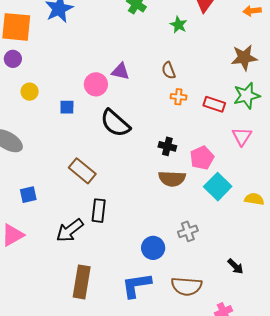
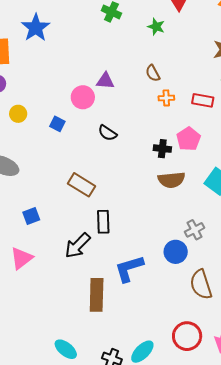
blue square: (67, 107) -> (57, 124), turned 35
black semicircle: (115, 123) -> (107, 133), size x0.6
pink pentagon: (202, 158) -> (188, 139), moved
blue circle: (153, 248) -> (176, 252), moved
blue L-shape: (137, 285) -> (129, 269), moved
brown semicircle: (187, 286) -> (201, 284), turned 76

